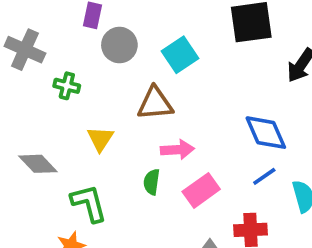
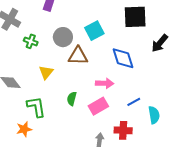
gray circle: (119, 45) -> (63, 37), moved
blue diamond: (266, 133) -> (123, 58), moved
pink arrow: (177, 150) -> (105, 83), moved

